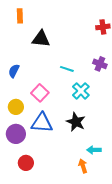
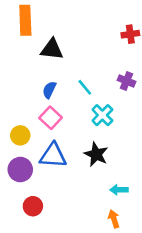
orange rectangle: (20, 16) -> (25, 20), size x1.6
cyan line: (67, 69) -> (85, 87), turned 32
blue semicircle: (14, 71) -> (49, 90), moved
orange arrow: (83, 166) -> (114, 219), moved

